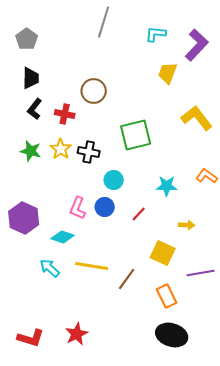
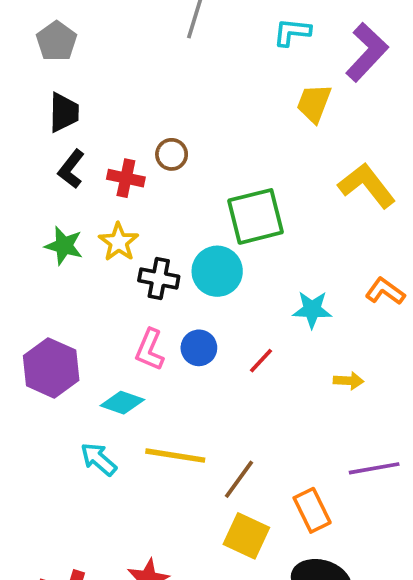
brown circle: (94, 91) -> (172, 154), moved, size x0.7
black cross: (89, 152) -> (159, 279), moved
cyan circle: (114, 180) -> (217, 271), moved, size x1.4
yellow square: (163, 253) -> (246, 536), moved

